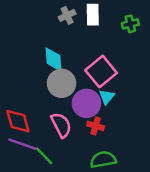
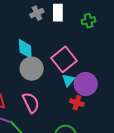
purple circle: (86, 103) -> (86, 84), moved
red cross: (96, 126) -> (77, 103), moved

